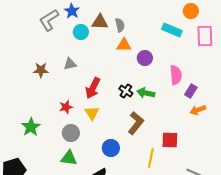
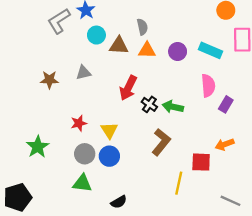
brown triangle: (100, 22) -> (119, 46), moved
cyan rectangle: (172, 30) -> (211, 50), moved
purple circle: (145, 58) -> (178, 51), moved
red arrow: (93, 88) -> (128, 88), moved
orange arrow: (198, 110) -> (225, 144), moved
blue circle: (111, 148) -> (109, 156), moved

